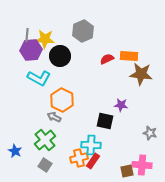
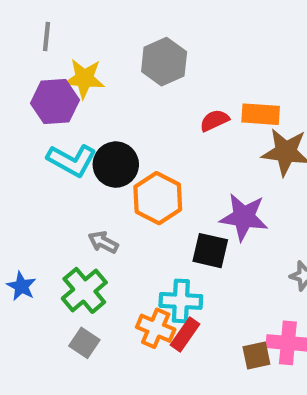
gray line: (27, 35) -> (47, 37), moved
black circle: (60, 56) -> (116, 165), moved
orange hexagon: (62, 100) -> (158, 198), moved
purple star: (121, 105) -> (244, 217), size x1.6
blue star: (15, 151) -> (21, 286), moved
orange cross: (79, 158) -> (156, 328), turned 36

